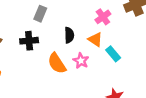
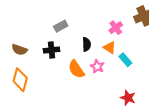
gray rectangle: (40, 14) -> (61, 26), turned 40

